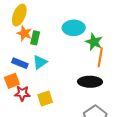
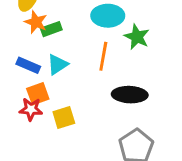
green rectangle: (35, 38) -> (51, 29), turned 56
orange line: (100, 57) -> (103, 56), moved
orange square: (12, 81) -> (38, 94), moved

